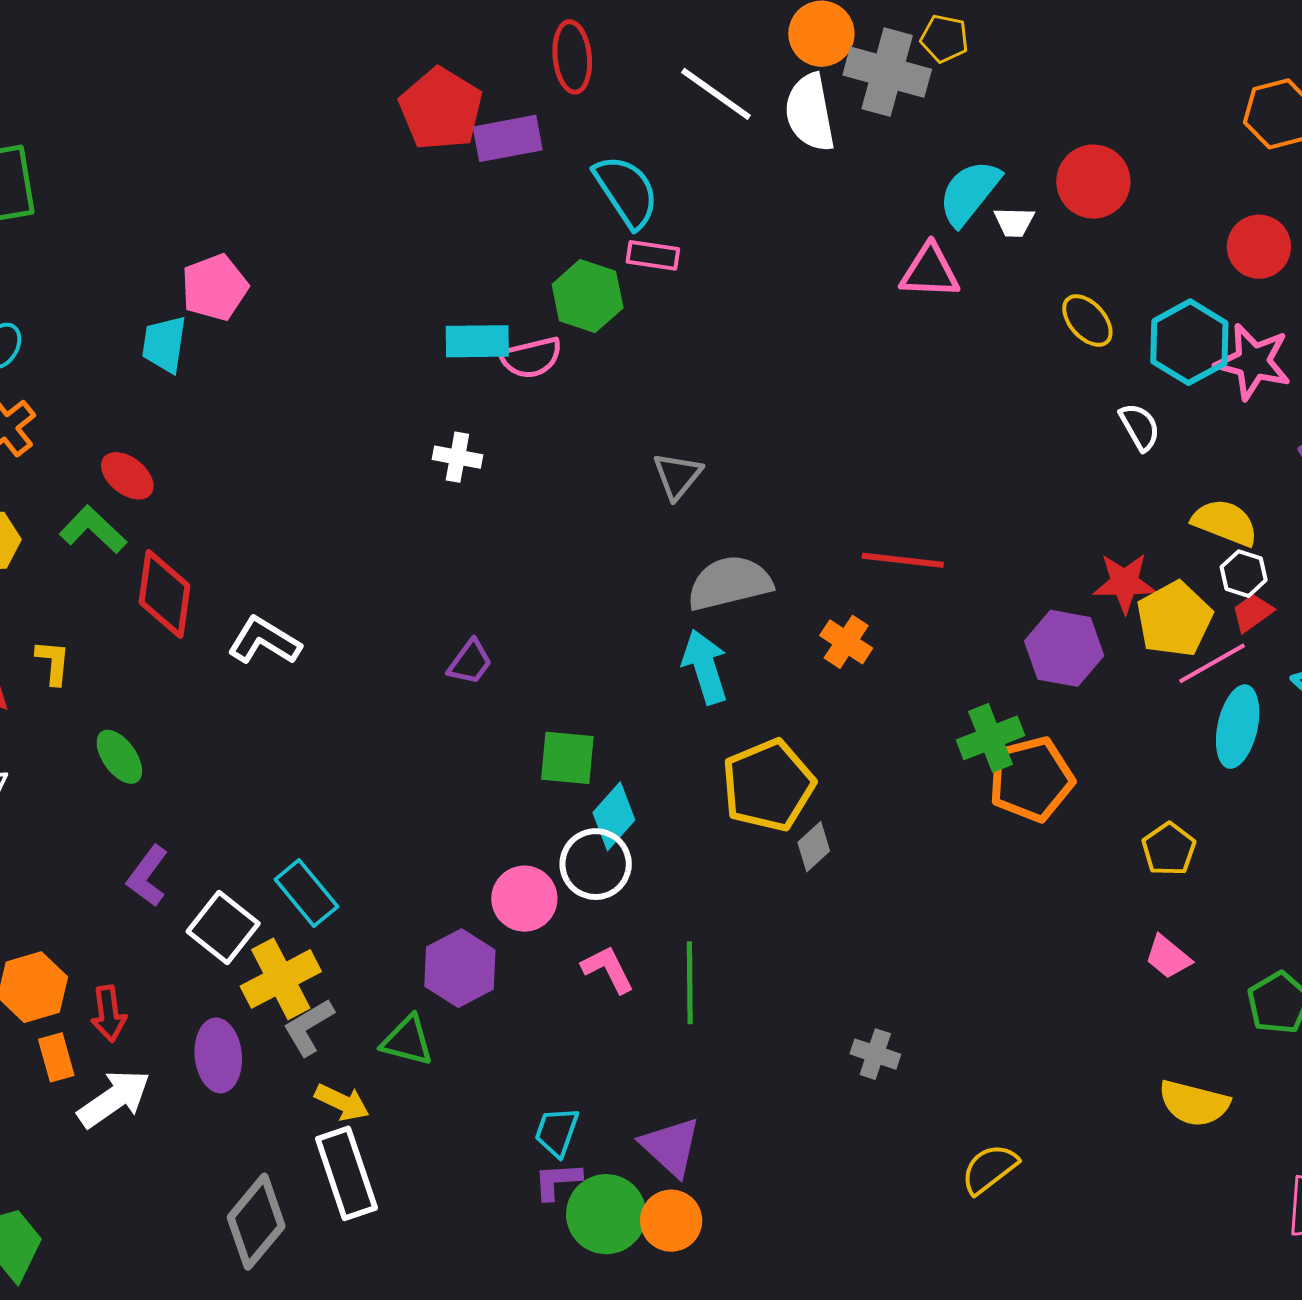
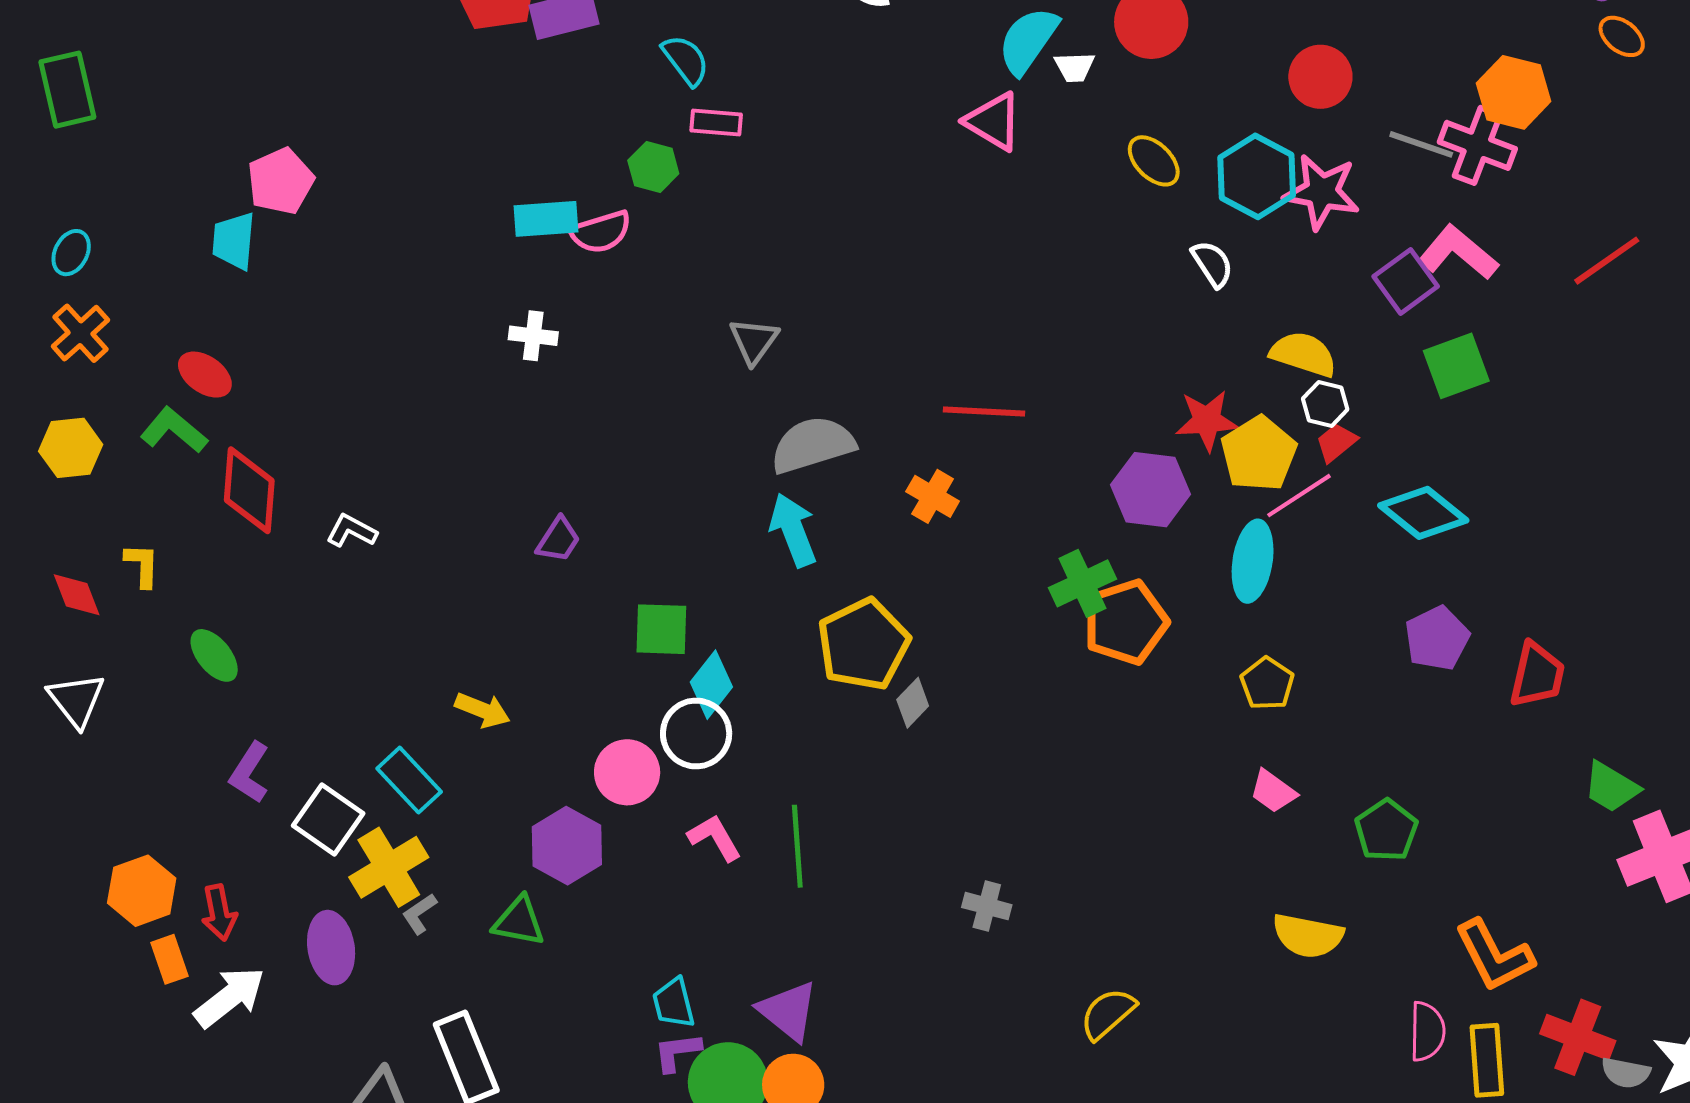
cyan semicircle: (626, 191) -> (686, 60), size x0.7
pink triangle: (930, 271) -> (993, 122), turned 32
green hexagon: (588, 296) -> (653, 167), size x0.7
white L-shape: (264, 641) -> (352, 531), size x0.7
cyan ellipse: (1238, 727) -> (1253, 561), moved
gray L-shape: (308, 1027) -> (419, 914), size x0.7
yellow arrow: (342, 1102) -> (482, 710), moved
cyan trapezoid: (557, 1132) -> (674, 1003), turned -30

